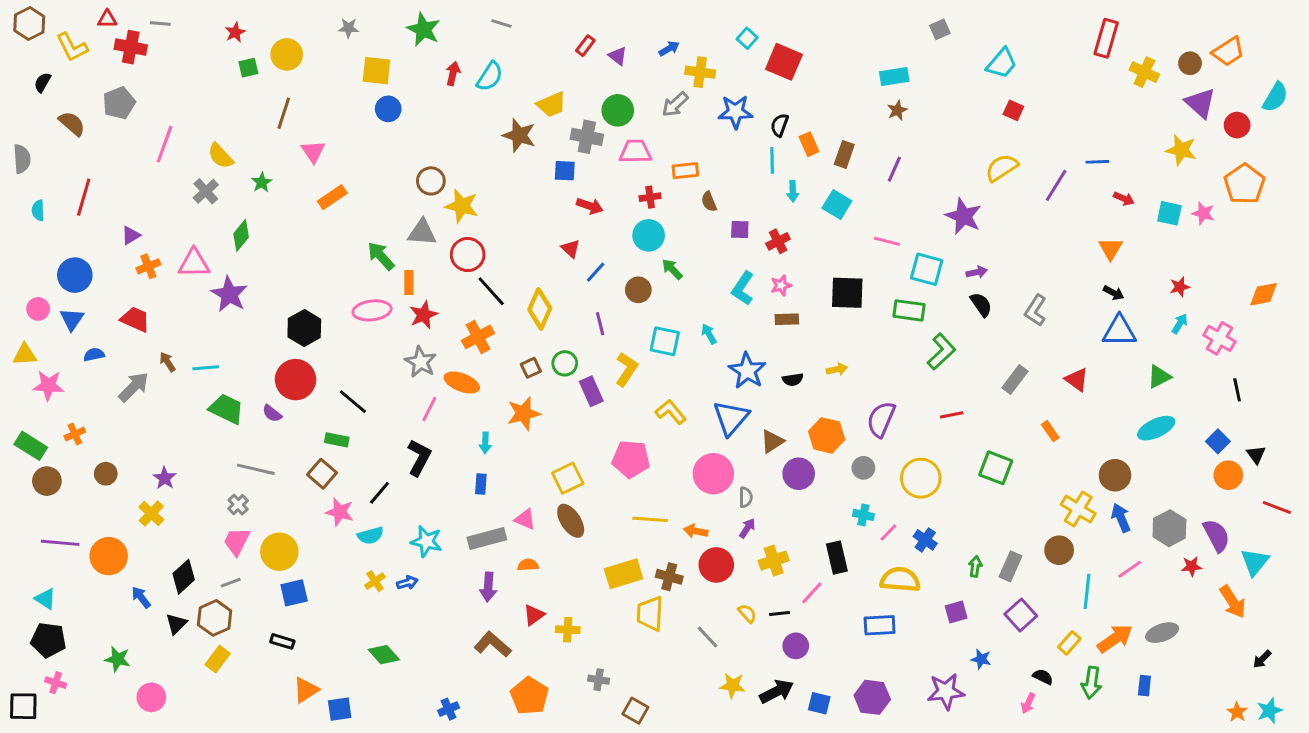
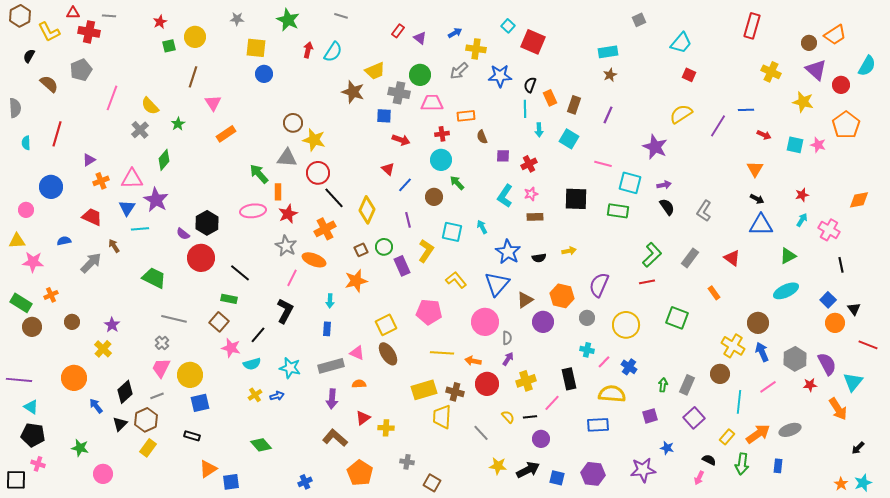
yellow cross: (1144, 72) -> (771, 72), moved
blue triangle: (72, 319) -> (127, 208), moved
green L-shape: (941, 352) -> (652, 255), moved
cyan line: (206, 368) -> (140, 229), moved
purple semicircle: (272, 413) -> (183, 234), moved
purple line: (60, 543) -> (19, 380), moved

